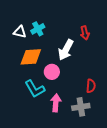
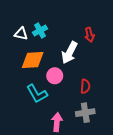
red semicircle: (91, 86) -> (85, 86), moved
pink arrow: (56, 103) -> (57, 122), moved

